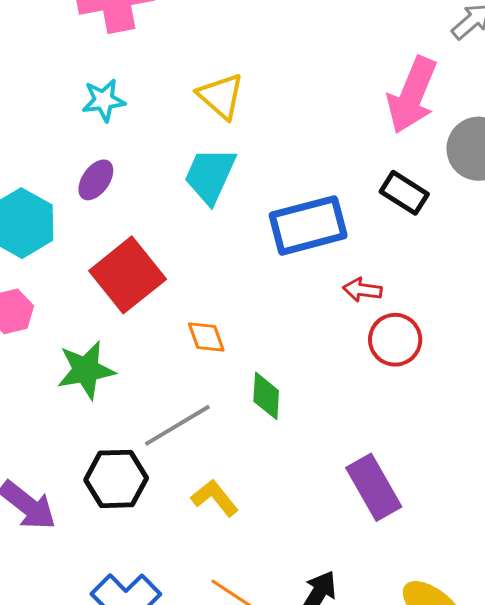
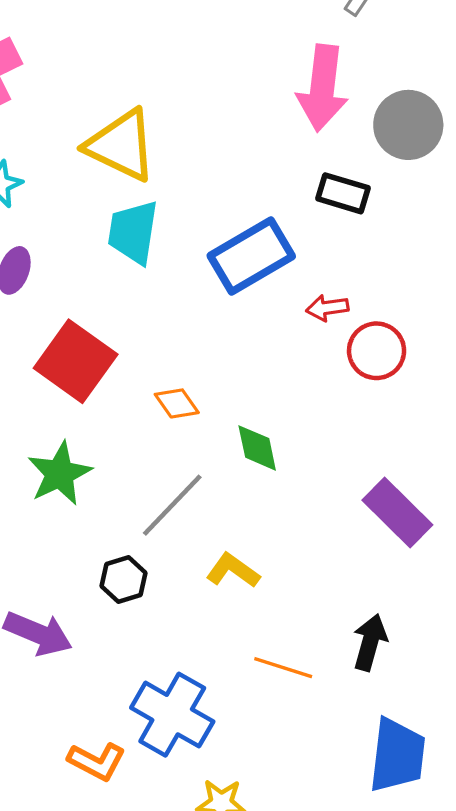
yellow triangle: (221, 96) -> (121, 145), size x1.4
black hexagon: (116, 479) -> (124, 580), size x0.7

